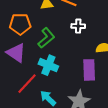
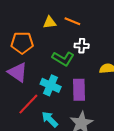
green L-shape: (46, 38) -> (63, 59), moved, turned 70
purple rectangle: (89, 70) -> (79, 90), moved

